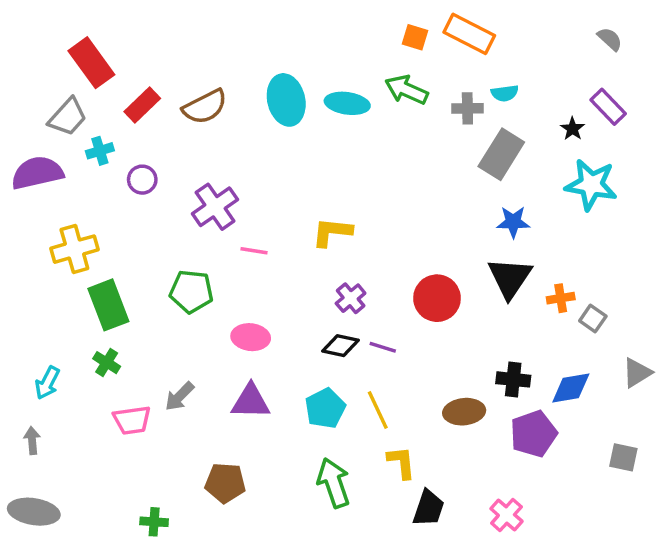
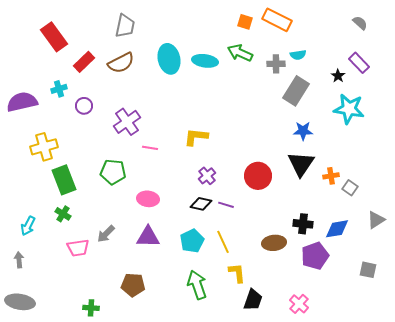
gray trapezoid: (68, 117) -> (125, 26), moved, turned -30

